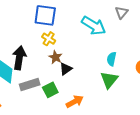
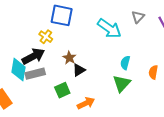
yellow cross: (49, 39) -> (46, 37), moved
black arrow: (19, 58) -> (33, 56), turned 50
gray rectangle: (30, 85) -> (35, 74), moved

